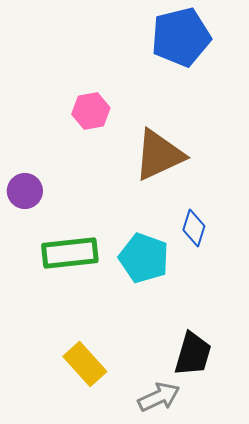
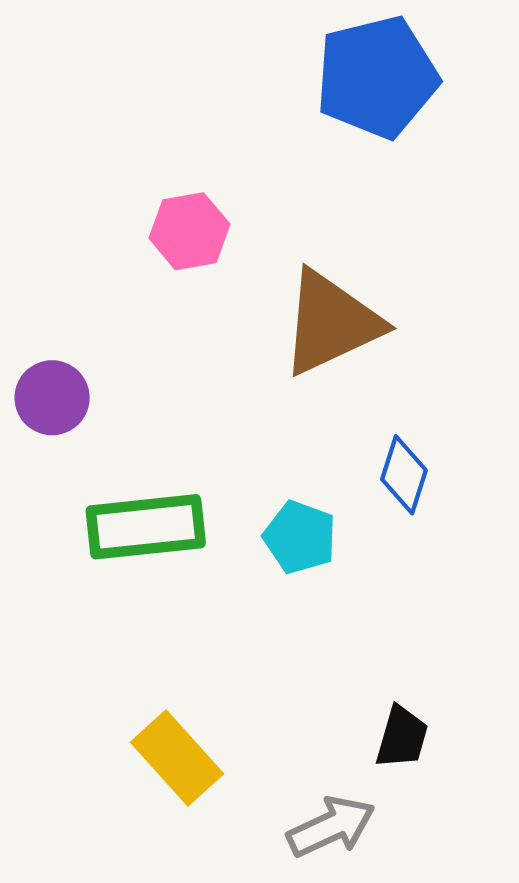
cyan pentagon: (144, 258) -> (300, 537), size x0.7
black trapezoid: (193, 354) -> (402, 737), size x0.7

